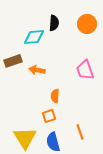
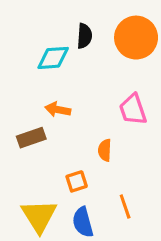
orange circle: (87, 24) -> (136, 38), size x1.4
brown rectangle: (13, 61) -> (31, 138), moved
orange semicircle: (55, 96) -> (105, 150), moved

